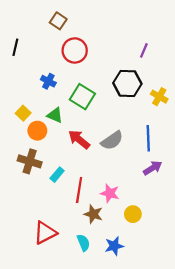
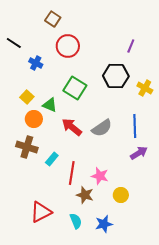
black line: (15, 47) -> (14, 43), turned -70
blue cross: (48, 81) -> (36, 63), moved
yellow square: (23, 113) -> (27, 97), moved

